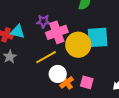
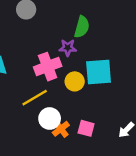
purple star: (43, 21) -> (68, 48), moved
yellow circle: (78, 45) -> (75, 81), size x0.6

